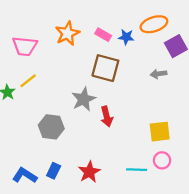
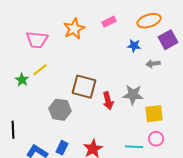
pink rectangle: (103, 35) -> (109, 22), moved, turned -56
blue star: (126, 37) -> (134, 46), moved
brown square: (105, 68) -> (84, 87), moved
gray star: (84, 99) -> (133, 95), moved, turned 30

